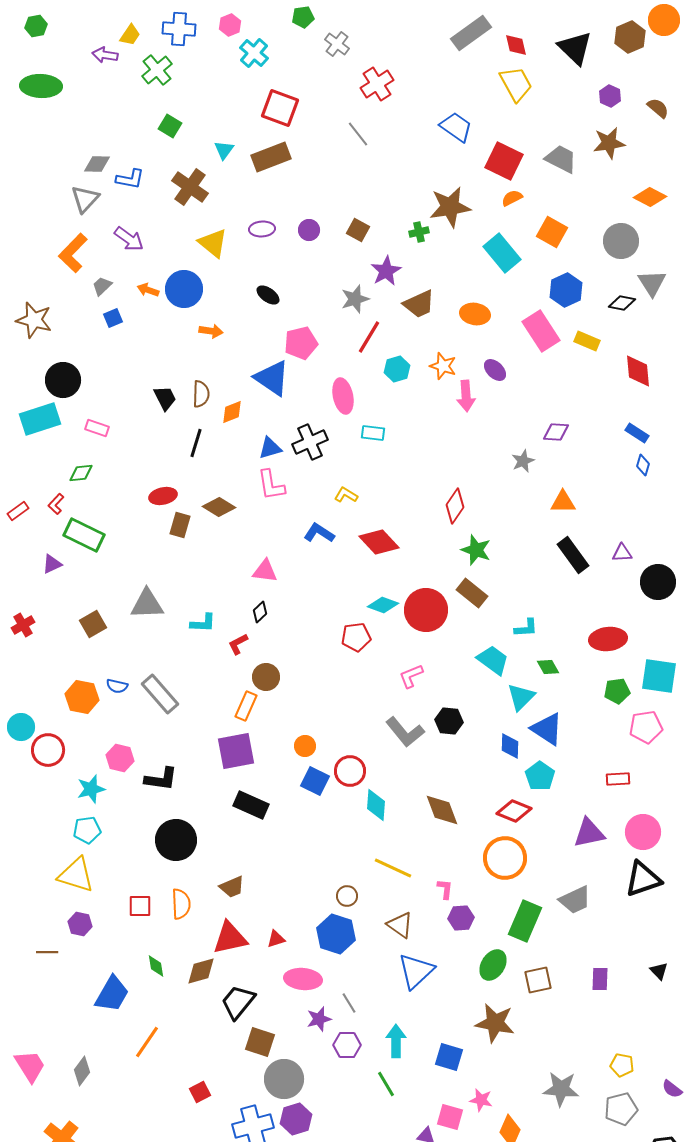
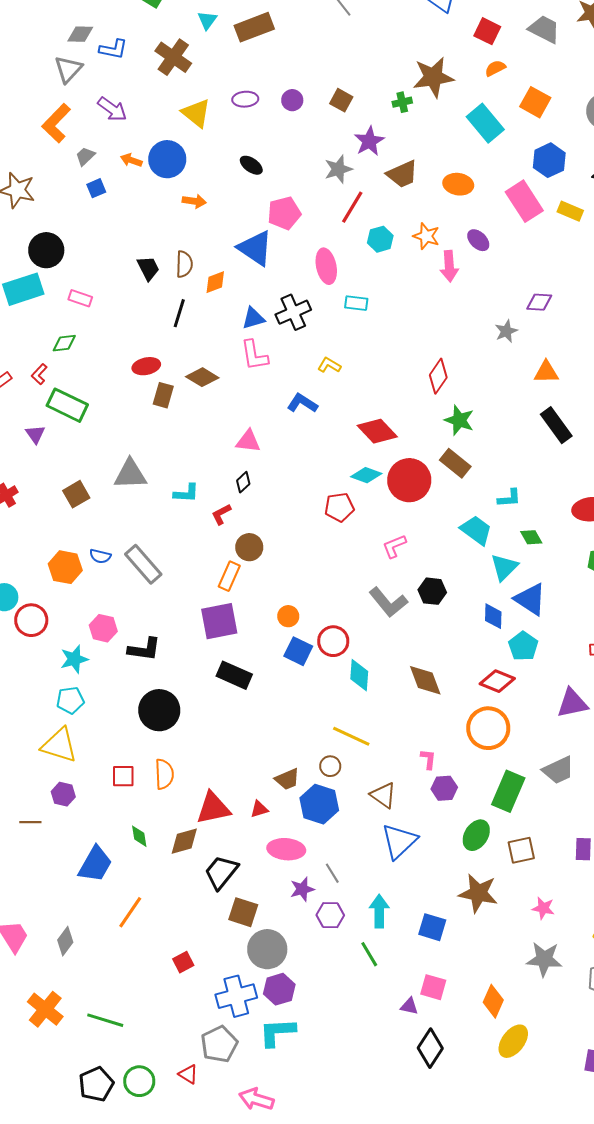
red square: (504, 161) -> (487, 31), size x0.7
red diamond: (379, 542) -> (377, 431), moved
purple triangle: (52, 564) -> (35, 434), turned -40
yellow line: (393, 868) -> (351, 736), moved
brown trapezoid: (232, 887) -> (287, 779), moved
pink star: (481, 1100) -> (543, 908), moved

